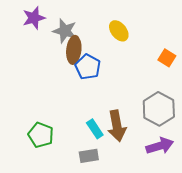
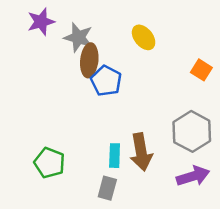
cyan rectangle: (95, 129) -> (115, 156), turned 36
gray rectangle: (89, 156) -> (107, 188), turned -66

